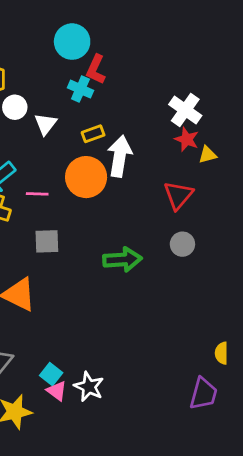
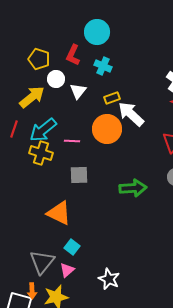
red L-shape: (96, 69) -> (73, 55), moved
white arrow: (120, 156) -> (131, 114), turned -56
cyan square: (51, 374) -> (72, 247), moved
pink triangle: (57, 391) -> (67, 270), moved, turned 42

